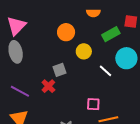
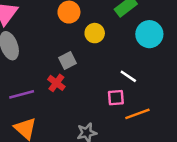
white line: (106, 71) -> (128, 76), moved
purple line: (20, 91) -> (22, 94), turned -36

